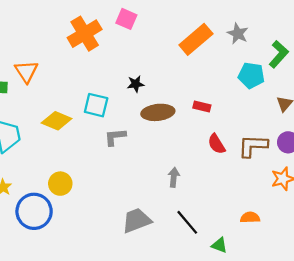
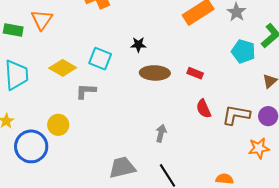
gray L-shape: (115, 137) -> (86, 91), moved

